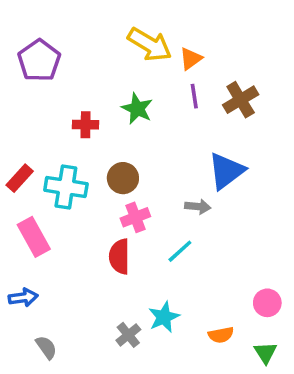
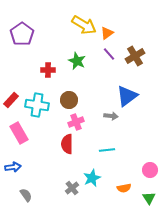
purple line: (194, 96) -> (109, 54), turned -32
cyan line: (180, 251) -> (107, 150), moved, turned 35

